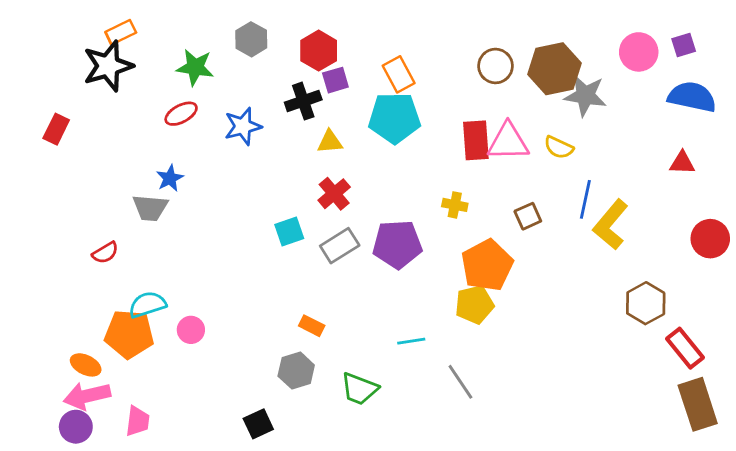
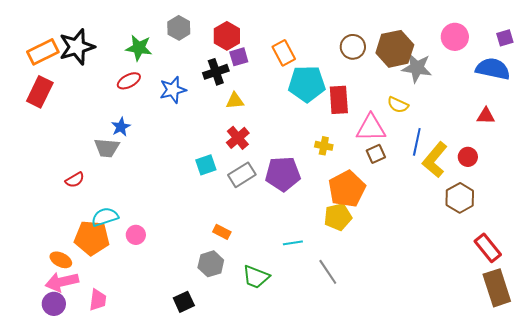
orange rectangle: (121, 32) -> (43, 52), moved, size x1.4
purple square: (684, 45) -> (505, 38), moved
cyan pentagon: (394, 118) -> (307, 84), moved
red rectangle: (56, 129) -> (40, 92), size x1.4
pink triangle: (508, 142) -> (371, 128), moved
red circle: (710, 239) -> (468, 157), moved, size x0.7
brown hexagon: (646, 303) -> (460, 198), moved

